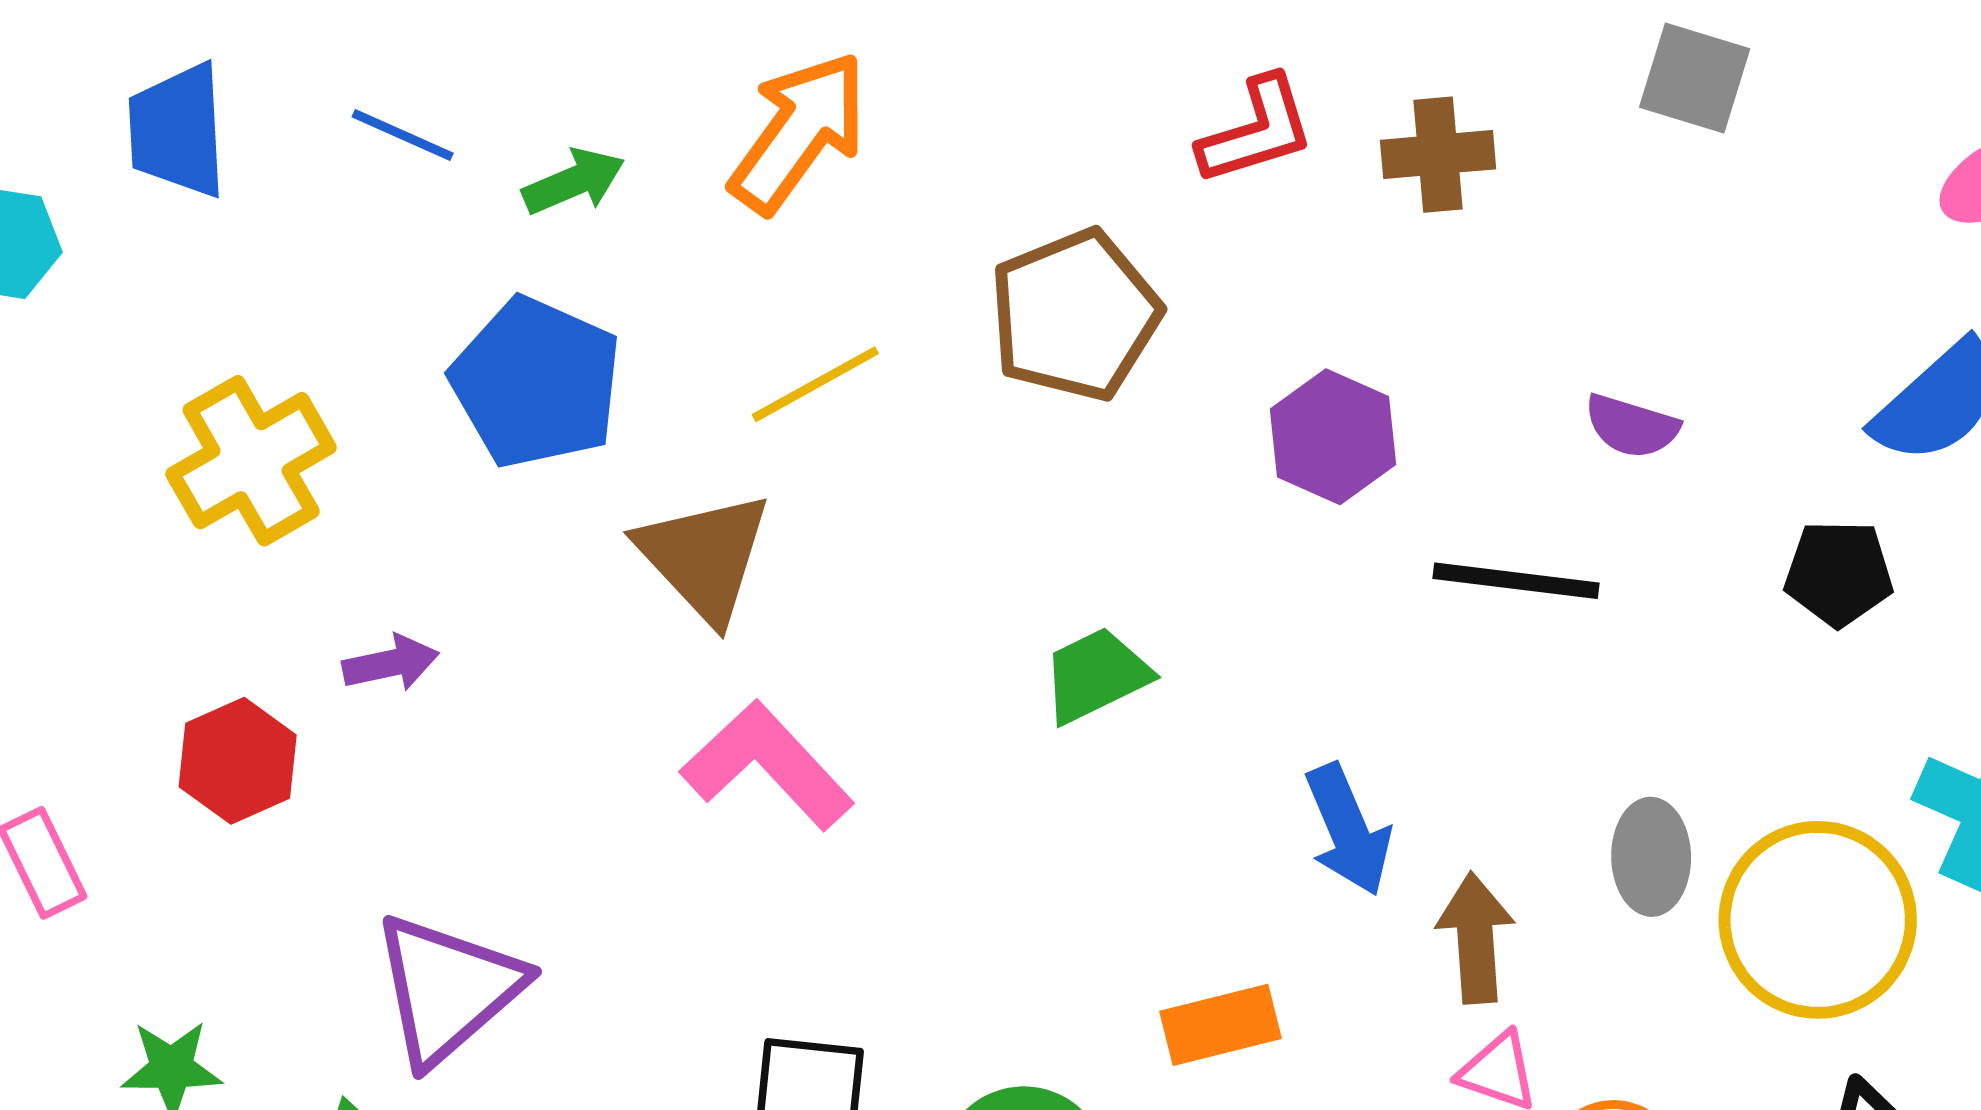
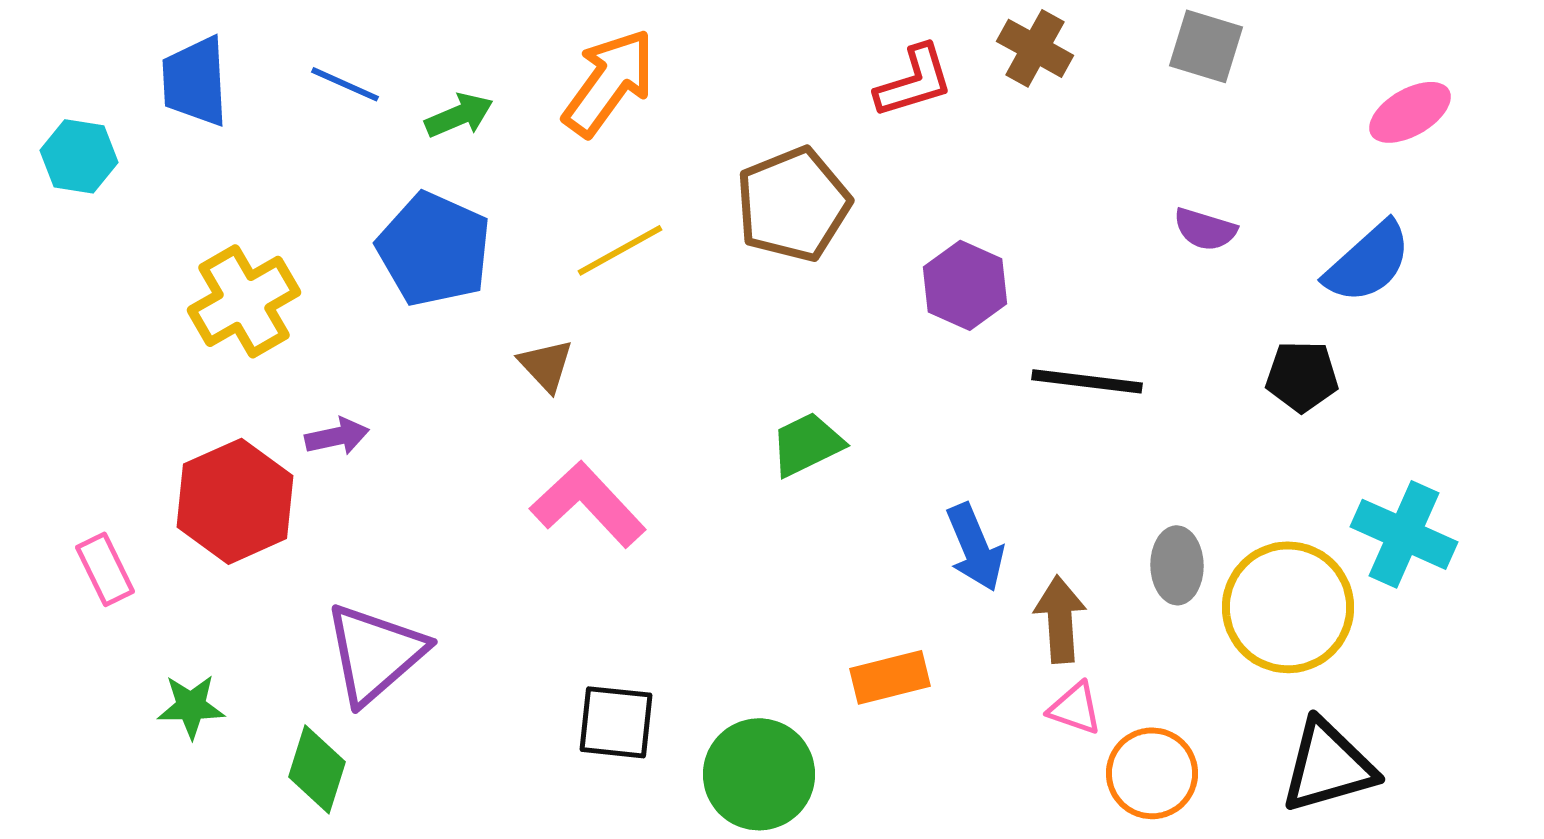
brown cross: (1438, 155) -> (1035, 48), moved, turned 34
purple semicircle: (1632, 426) -> (1205, 229), moved
brown triangle: (704, 557) -> (546, 365), size x0.6
red hexagon: (238, 761) -> (235, 501), size x1.5

